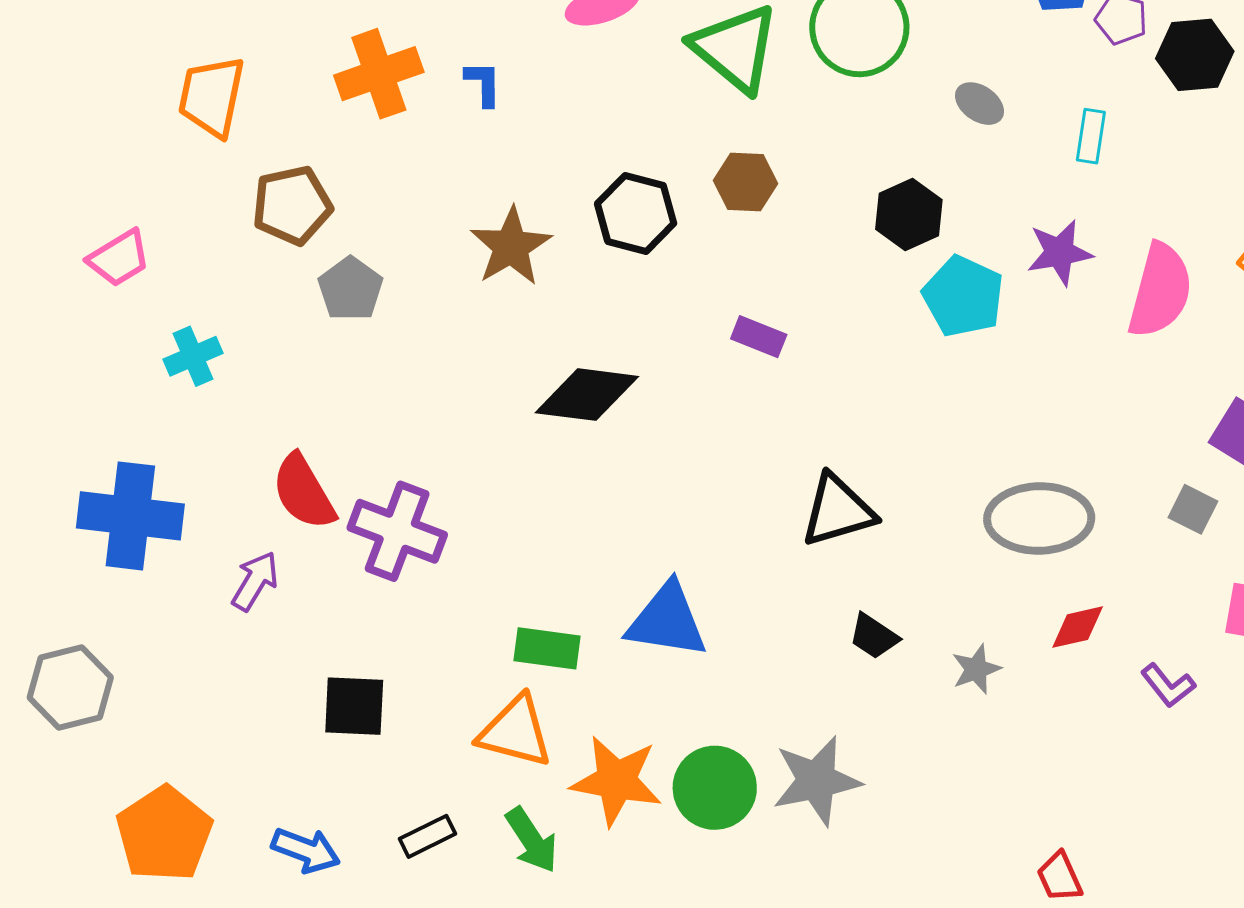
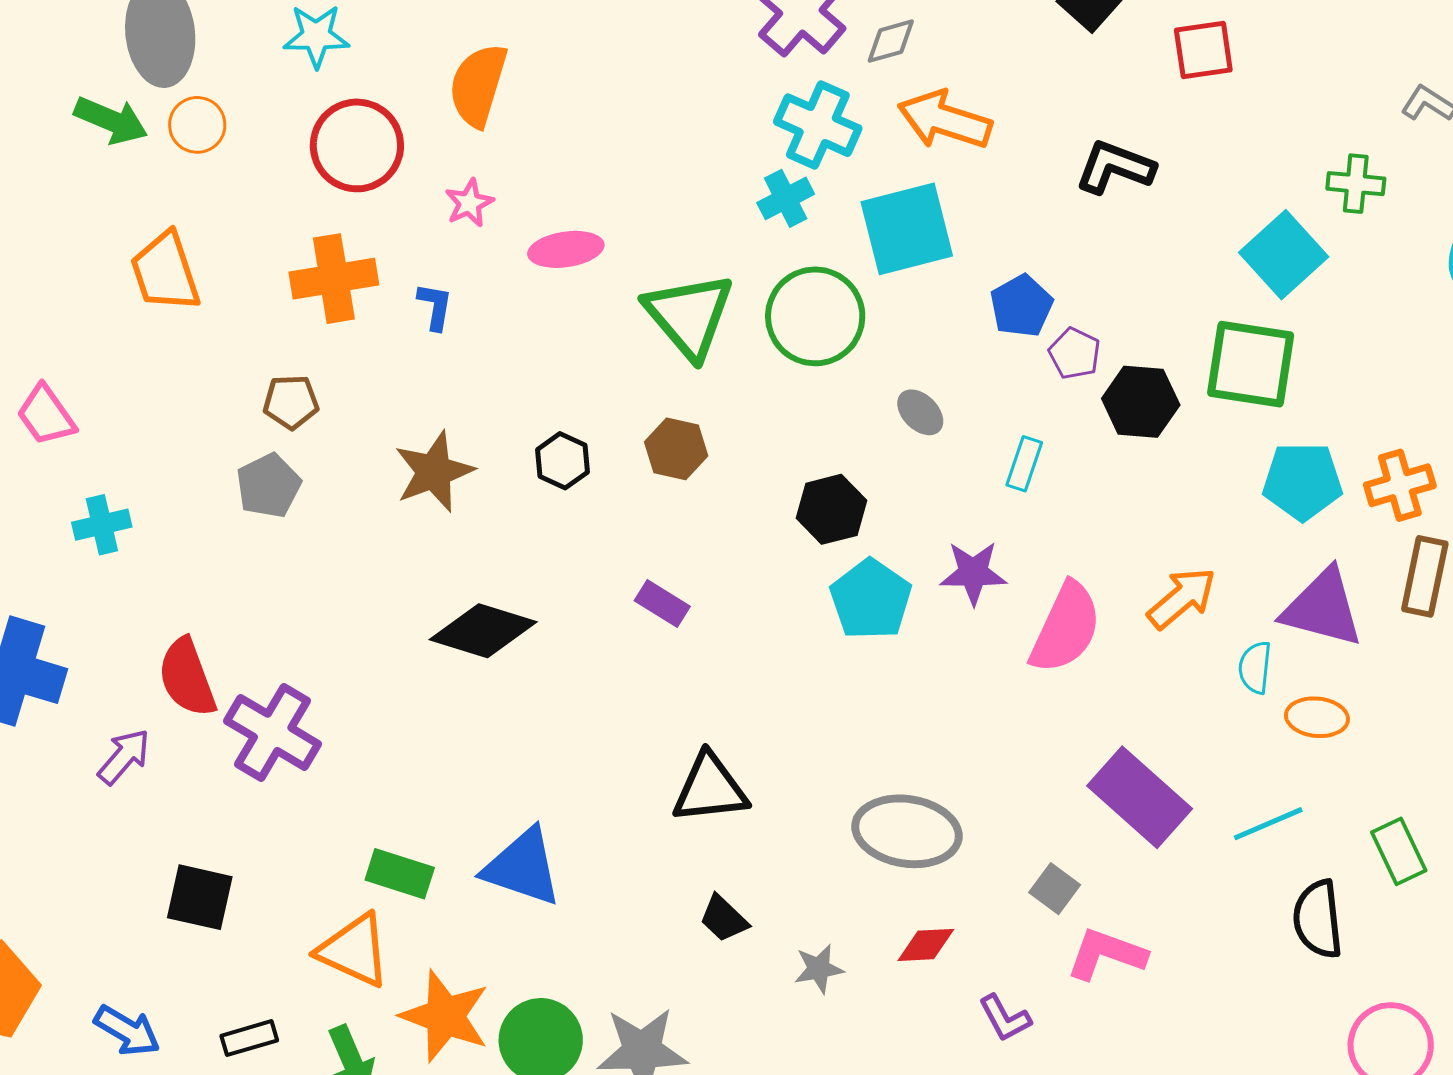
orange trapezoid: (212, 96) -> (165, 272), turned -40
brown pentagon: (292, 205) -> (291, 402), moved, size x0.7
black hexagon: (636, 213) -> (563, 461), size x0.7
pink trapezoid: (119, 258) -> (46, 415), turned 76
gray square: (1193, 509) -> (1055, 889), moved

